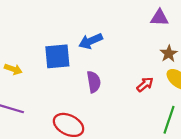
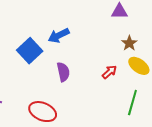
blue square: (57, 56) -> (30, 51), turned -35

